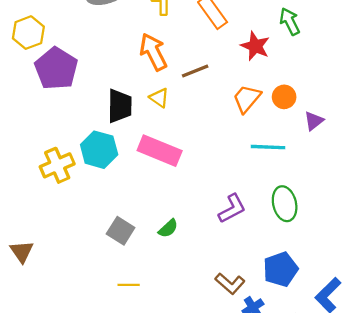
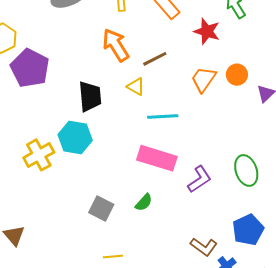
yellow triangle: (159, 98) -> (136, 87), moved
cyan line: (268, 147) -> (163, 117), moved
pink rectangle: (160, 151) -> (157, 158), moved

